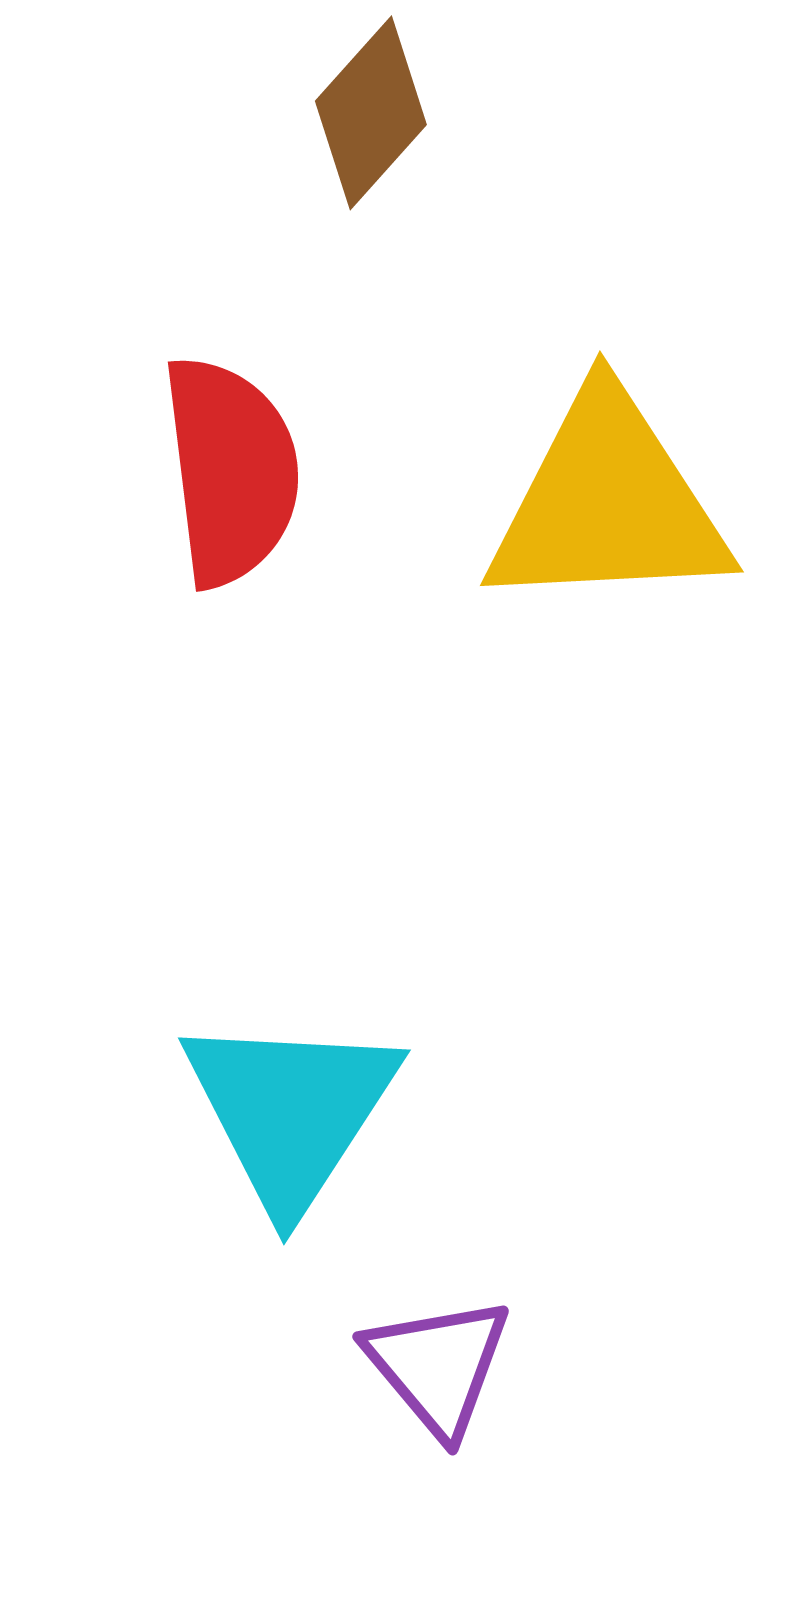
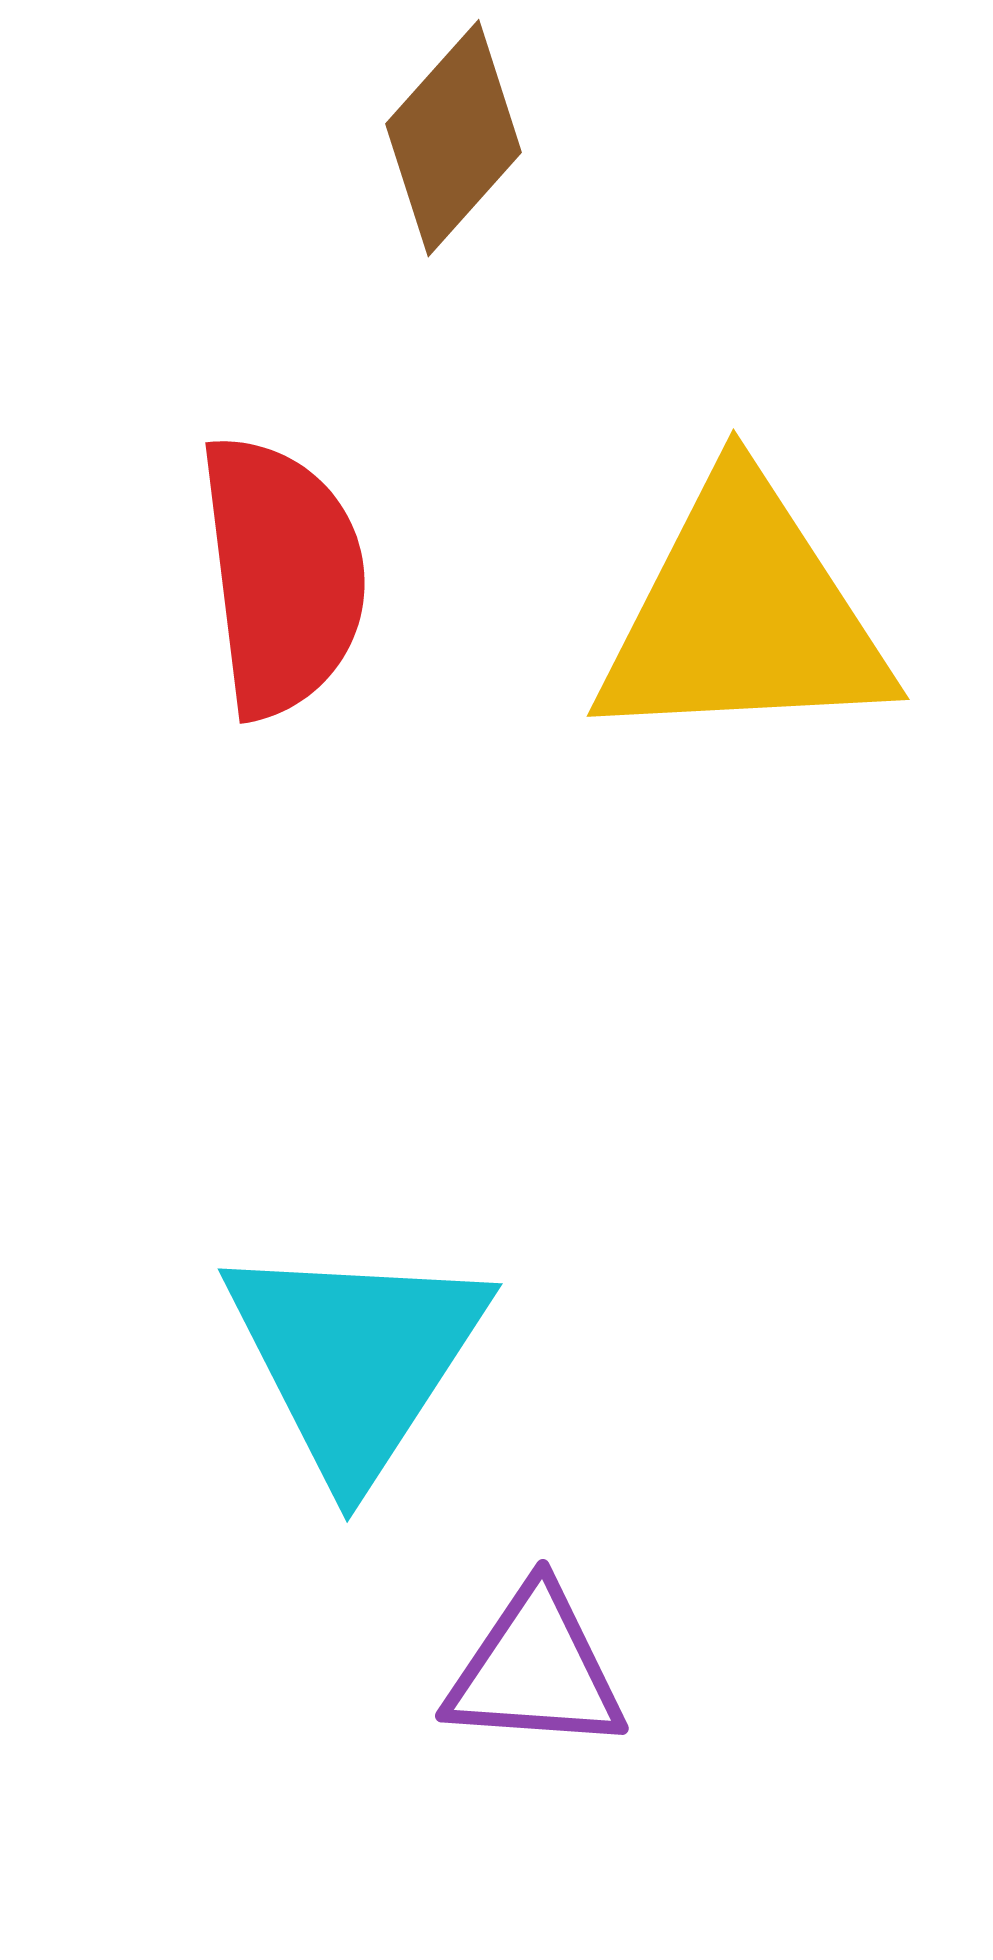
purple triangle: (438, 1366) -> (535, 1670), turned -46

